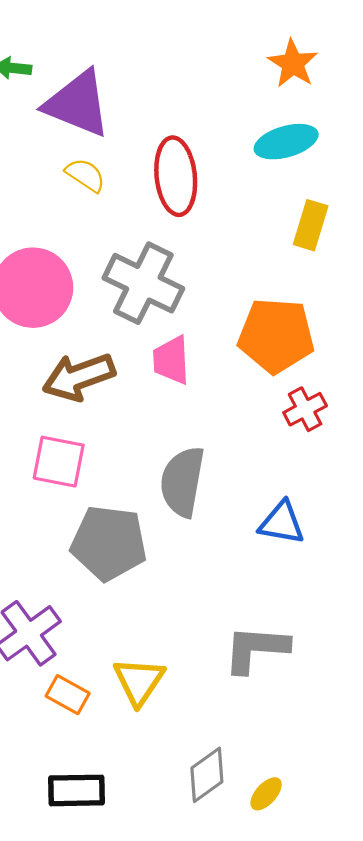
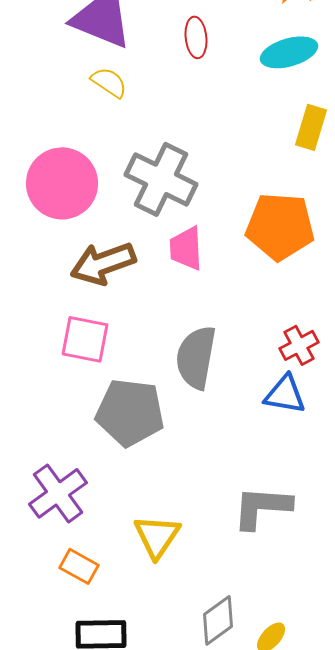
red ellipse: (176, 176) -> (196, 37), moved, size x0.6
red cross: (305, 409) -> (299, 345), moved
orange rectangle: (68, 695) -> (79, 566), moved

